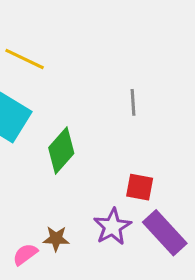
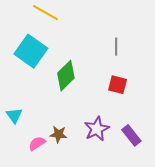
red square: (140, 187) -> (118, 85), moved
purple rectangle: (165, 233) -> (131, 135), size x0.7

